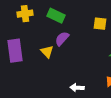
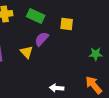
yellow square: (100, 24) -> (67, 24), moved

